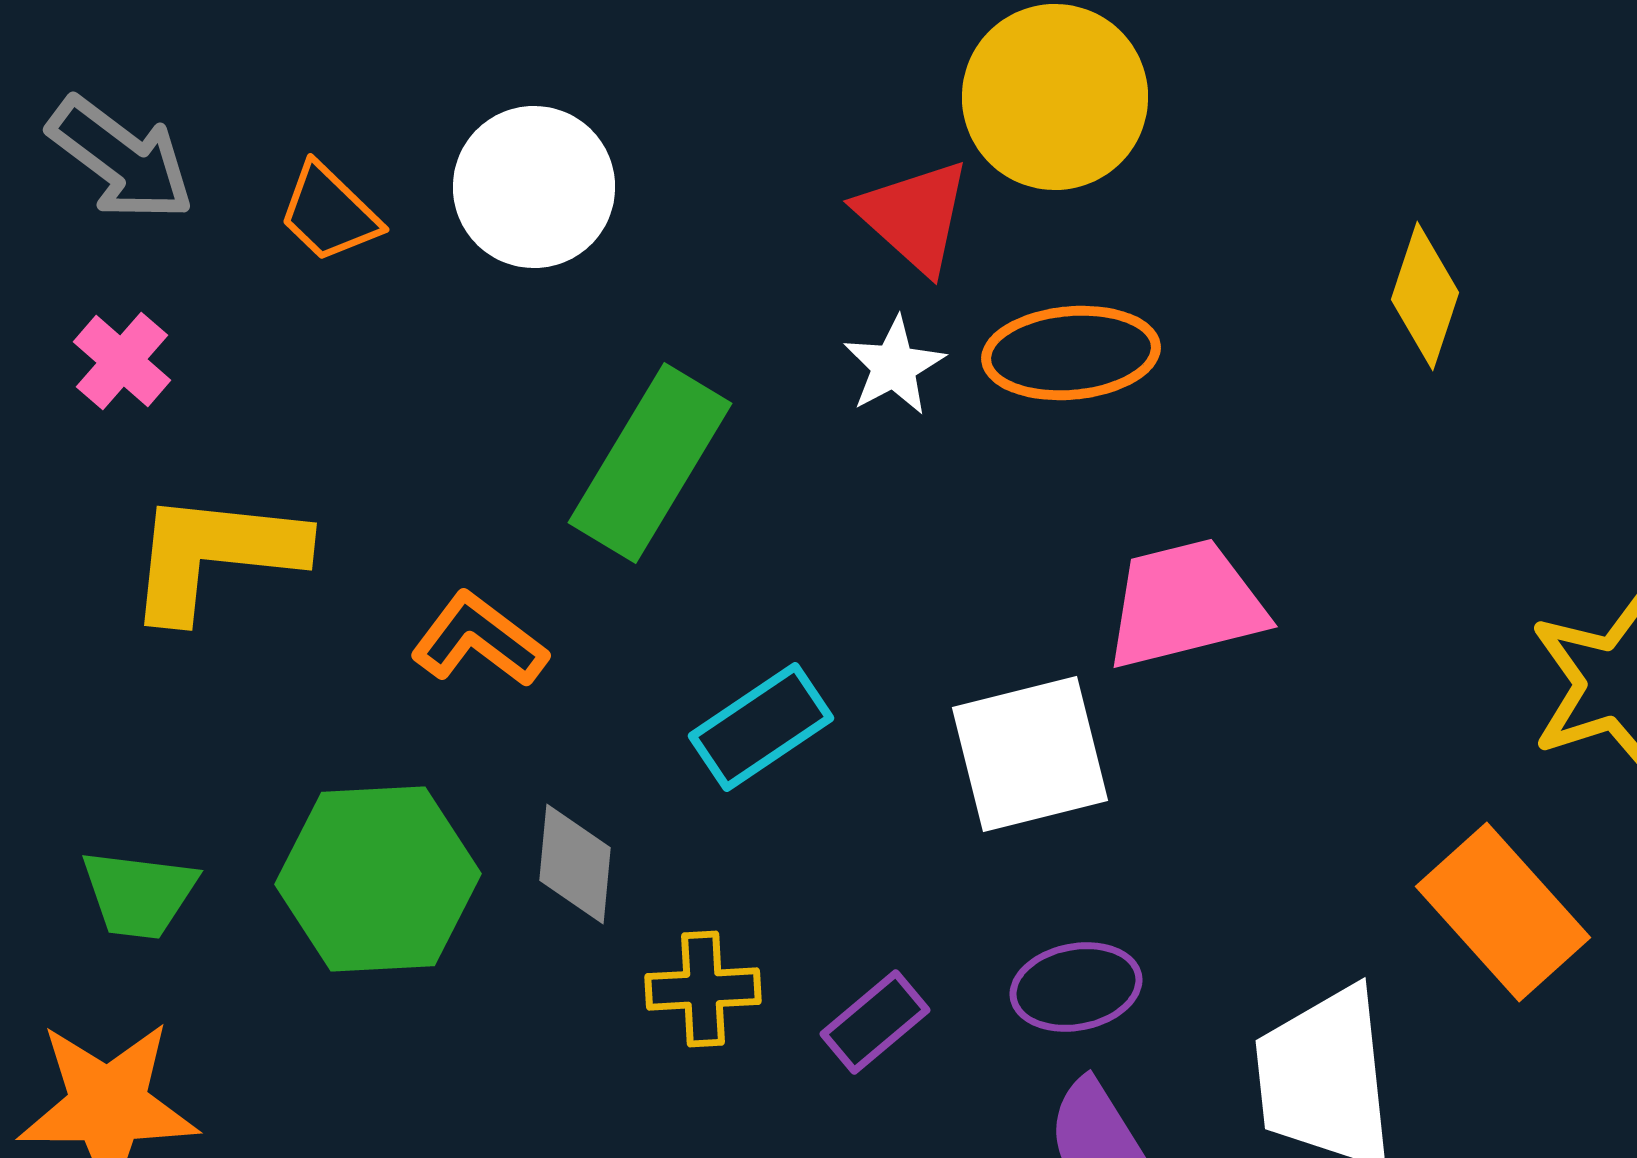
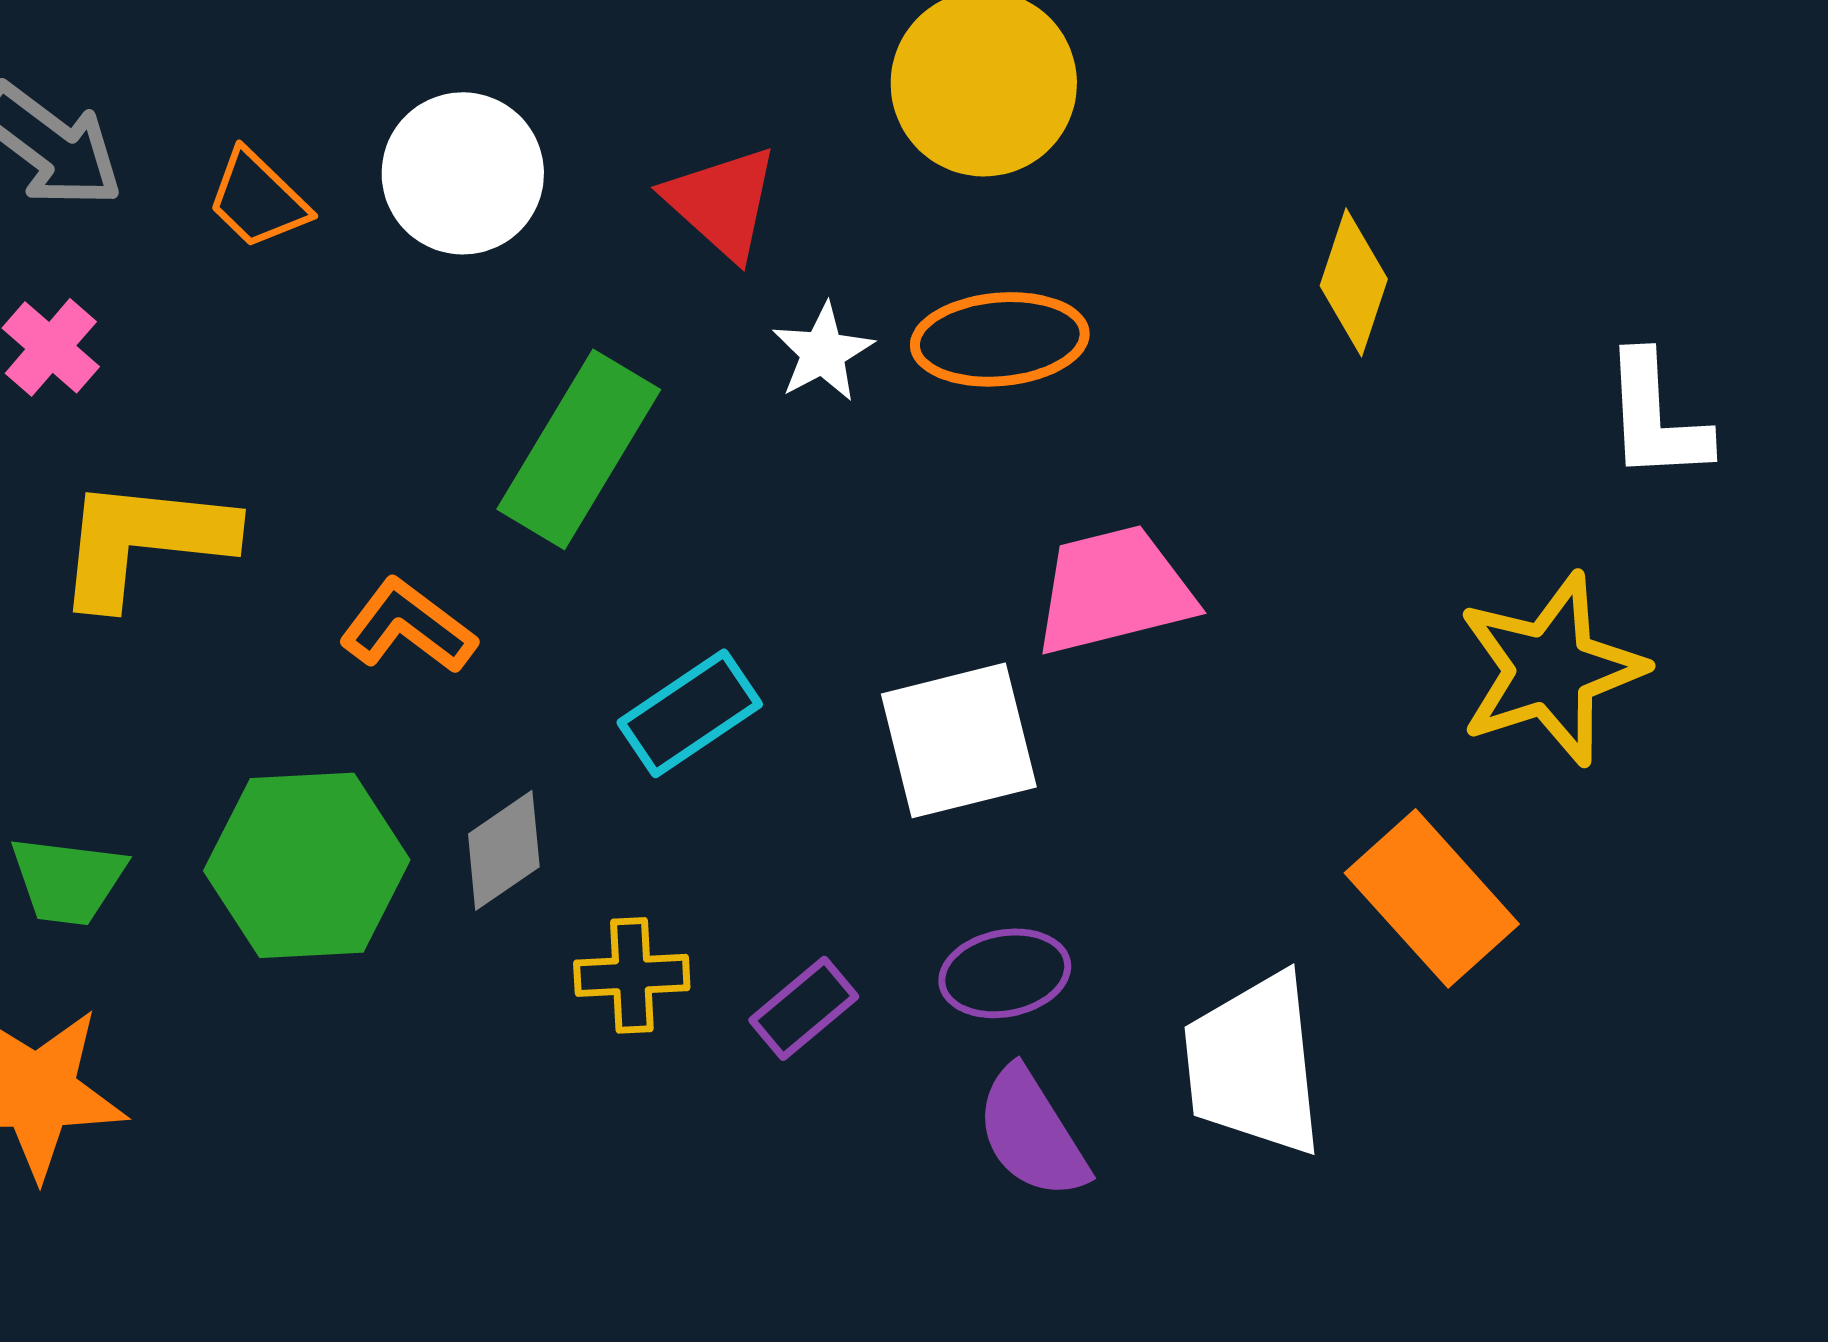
red triangle: (914, 216) -> (722, 202), moved
gray diamond: (575, 864) -> (504, 850), turned 50

